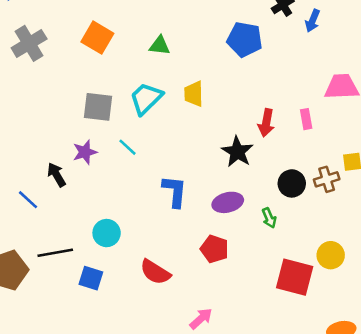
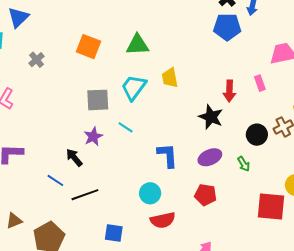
blue pentagon: (245, 39) -> (227, 27), moved
gray cross: (29, 43) -> (37, 60), size x0.6
green triangle: (160, 45) -> (138, 45), size x1.4
cyan circle: (107, 233) -> (150, 193), moved
black line: (55, 253) -> (85, 195), moved
red semicircle: (155, 272) -> (163, 220), turned -35

